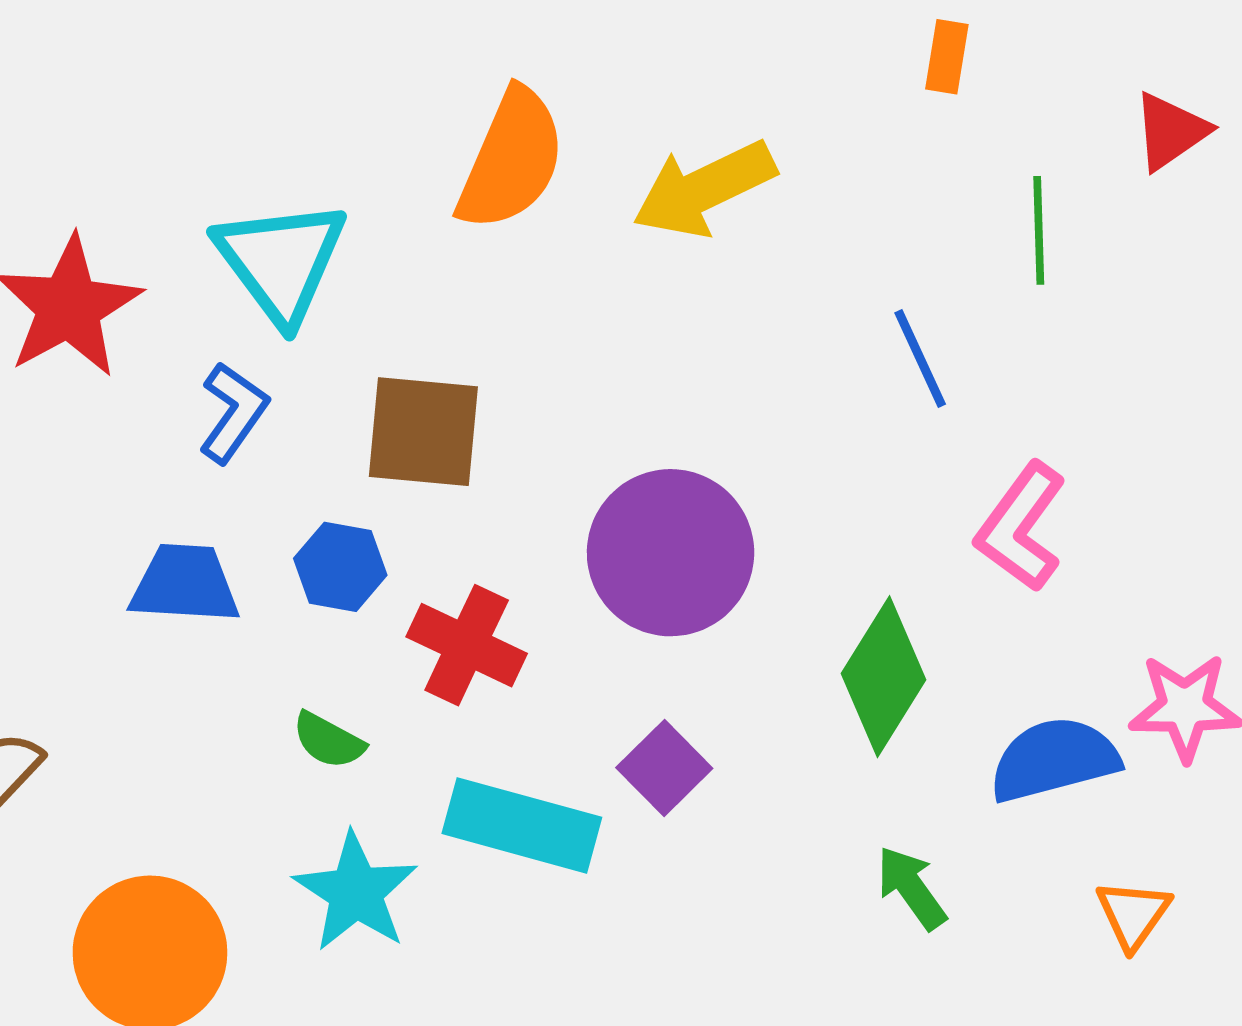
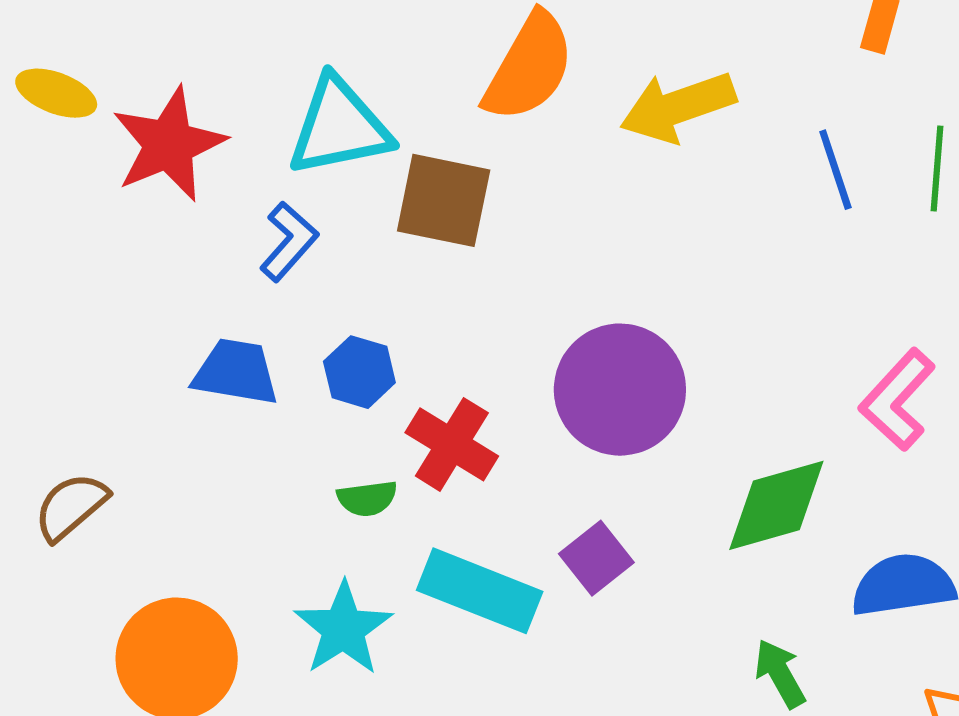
cyan triangle: (281, 261) -> (339, 127), turned 49
blue line: (920, 358) -> (835, 170), moved
brown square: (423, 432) -> (444, 200), moved
green diamond: (883, 677) -> (776, 505), turned 36
green semicircle: (328, 740) -> (367, 498), moved, turned -42

